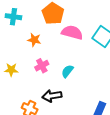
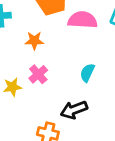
pink cross: (42, 66) -> (38, 74), moved

